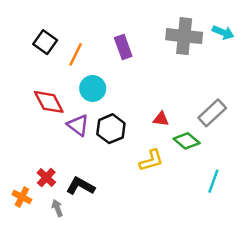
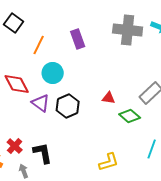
black square: (45, 42) -> (14, 23), moved
yellow L-shape: (151, 160) -> (109, 162), moved
black L-shape: (80, 186) -> (43, 153), turned 50

